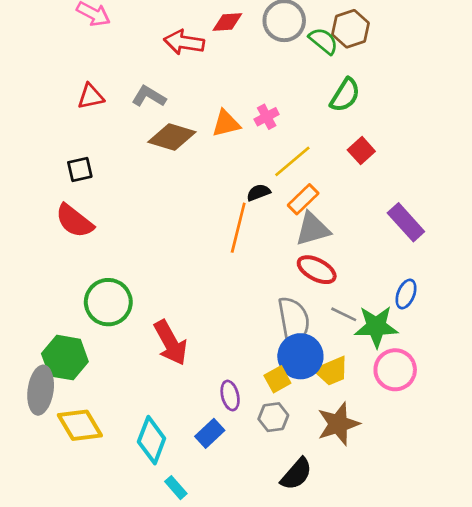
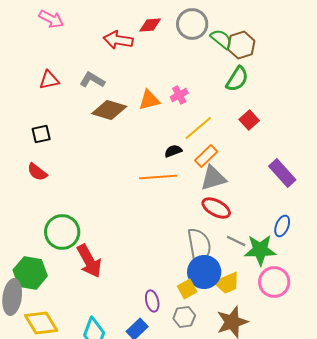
brown hexagon: (351, 29) -> (241, 45), moved
red semicircle: (74, 221) -> (37, 172), size x0.7
orange line: (238, 228) -> (158, 177), turned 72
red arrow: (171, 343) -> (89, 261), moved

